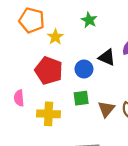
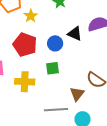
brown triangle: (106, 109) -> (77, 94), moved

